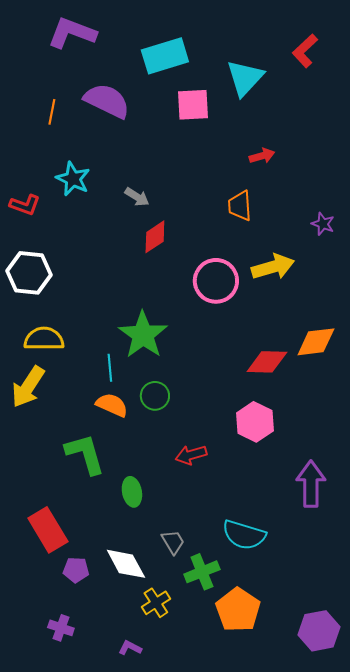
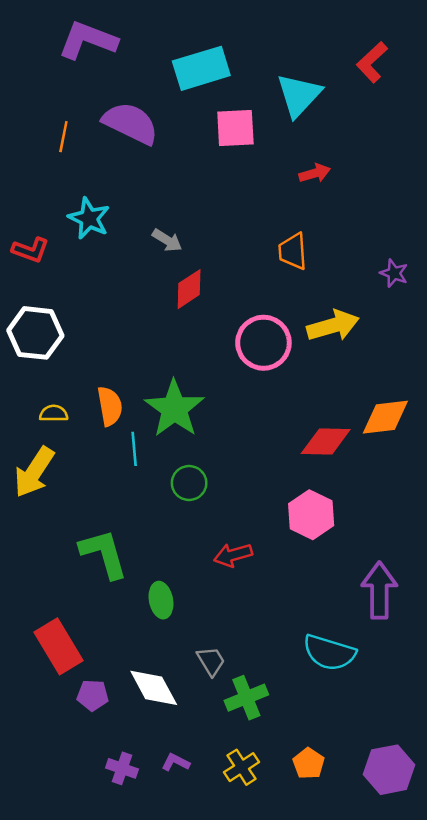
red arrow: (262, 156) -> (315, 173), moved
yellow semicircle: (44, 339) -> (54, 413), size x0.6
orange semicircle: (112, 405) -> (110, 406), moved, turned 56
cyan semicircle: (244, 535) -> (329, 653), moved
yellow cross: (156, 603) -> (242, 767), moved
orange pentagon: (238, 610) -> (309, 764), moved, size x0.6
purple cross: (61, 628) -> (122, 768), moved
purple L-shape: (130, 648) -> (176, 762), moved

